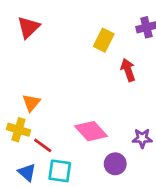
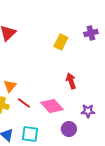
red arrow: (128, 70) -> (71, 81), moved
red line: (43, 145) -> (24, 103), moved

